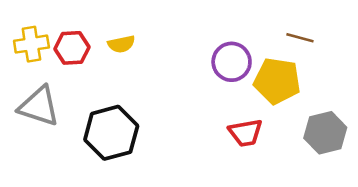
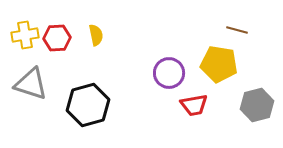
yellow semicircle: (121, 44) -> (96, 35), turned -90
purple circle: (232, 62) -> (169, 73), moved

